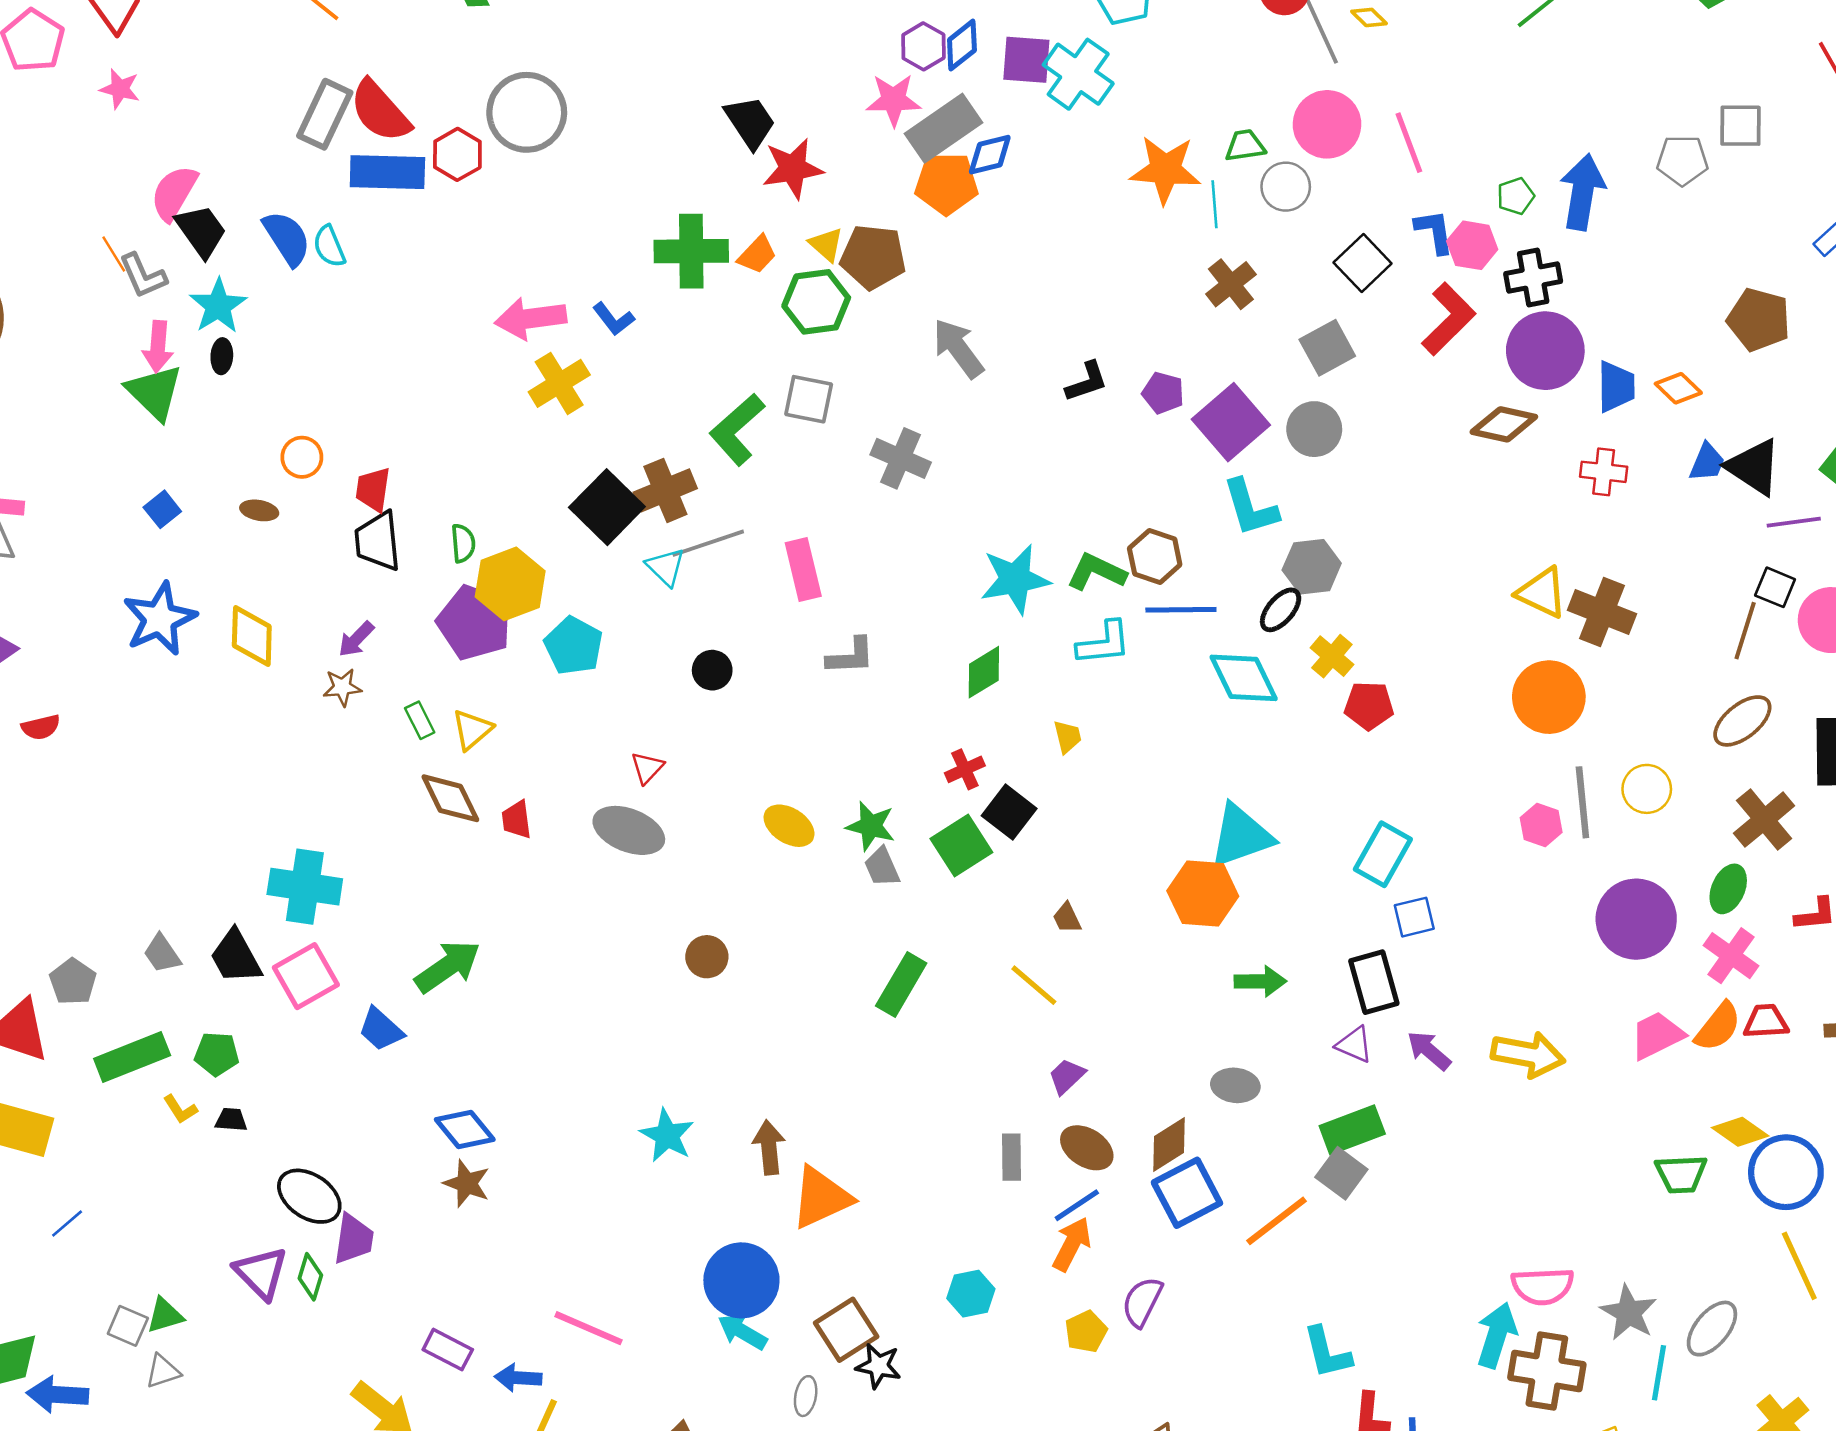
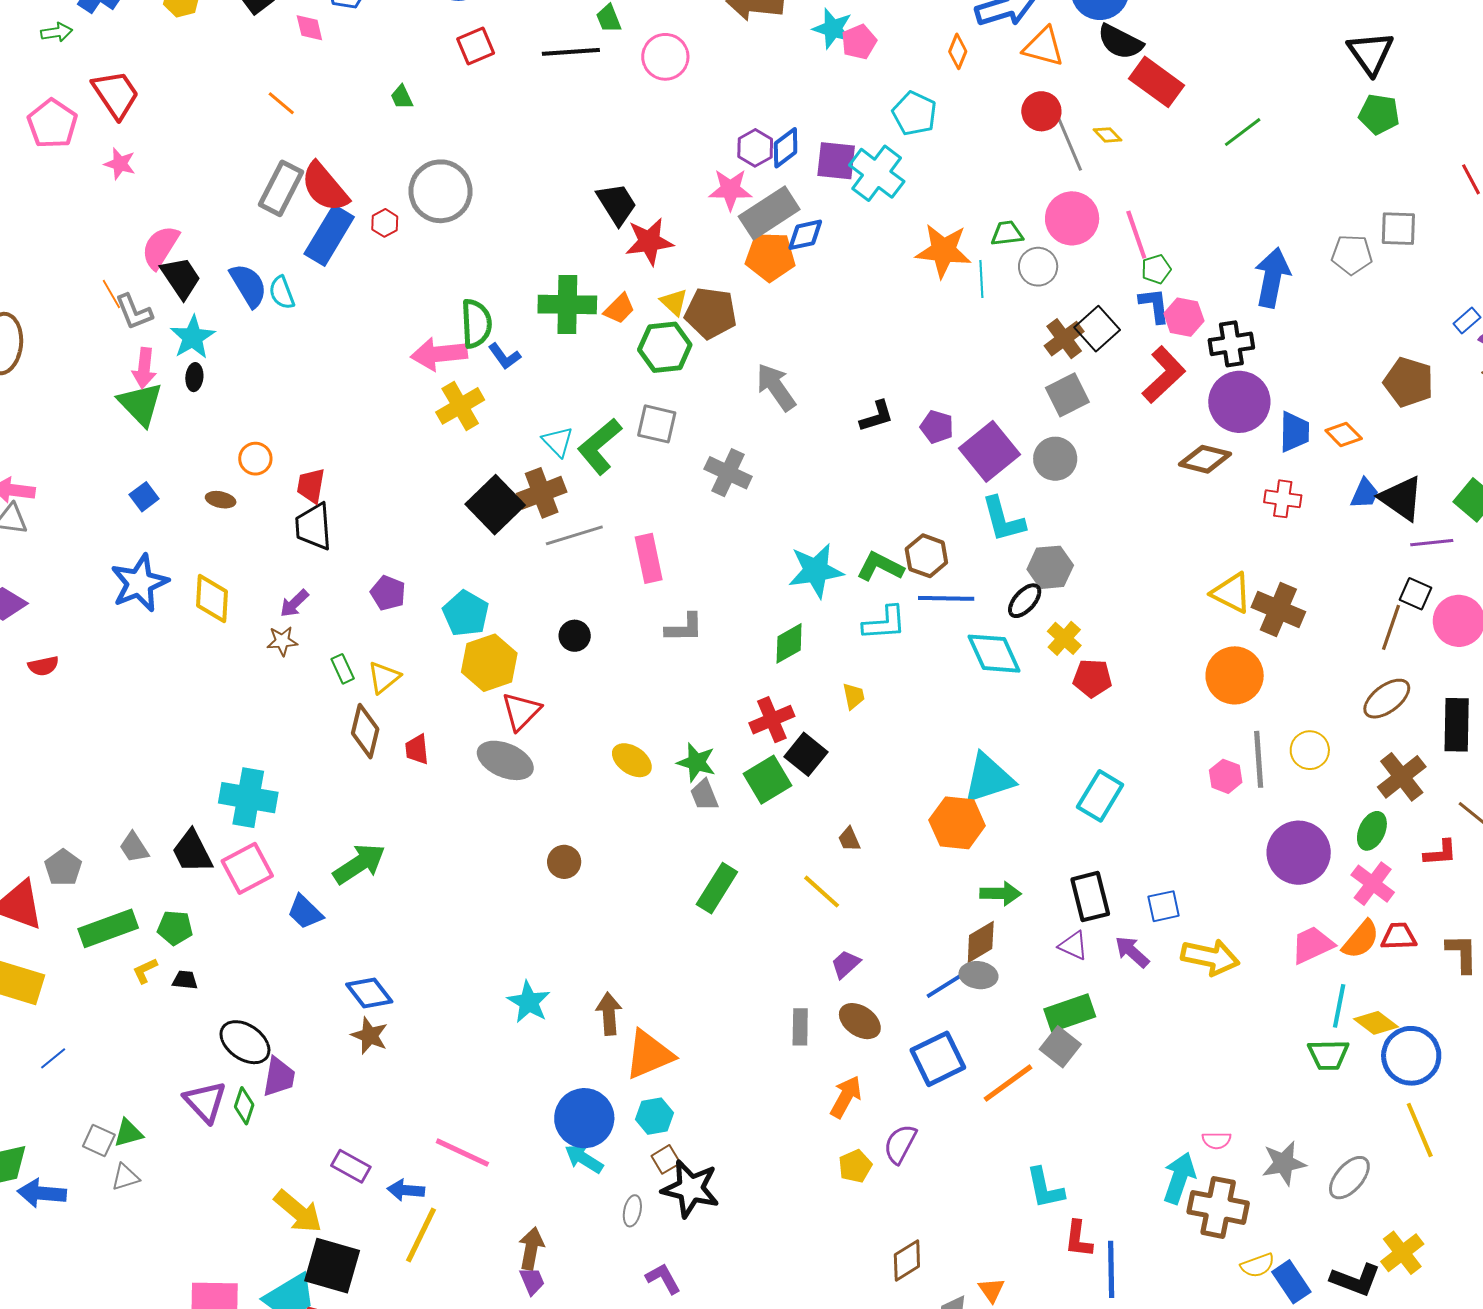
red hexagon: (457, 154) -> (385, 223), size x0.7
blue rectangle: (387, 172) -> (329, 235), turned -62
green pentagon: (1516, 196) -> (1156, 269), moved
brown cross: (1231, 284) -> (1064, 339), moved
green semicircle: (463, 543) -> (476, 323), moved, size x1.6
cyan triangle: (666, 567) -> (558, 442), moved
yellow hexagon: (510, 584) -> (489, 663), moved
purple pentagon: (474, 623) -> (388, 593), size x0.6
red triangle: (647, 768) -> (521, 711), size x1.5
red cross: (965, 769) -> (772, 720), size x1.4
brown diamond: (450, 798) -> (365, 731), turned 38
blue square: (1414, 917) -> (1164, 906), moved
yellow L-shape: (180, 1109) -> (145, 971), turned 96
brown diamond: (1169, 1144) -> (981, 942), moved
blue line: (1077, 1205) -> (944, 986), moved
pink semicircle: (1543, 1286) -> (1217, 1140), size x0.6
cyan hexagon: (971, 1294) -> (654, 1116), moved
gray star: (1628, 1313) -> (1284, 1163), turned 30
brown square: (846, 1330) -> (666, 1159), size x0.6
black star: (878, 1366) -> (691, 1189), size x1.6
cyan line: (1659, 1373) -> (1339, 1006), moved

